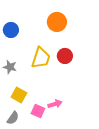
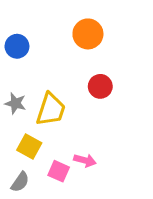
yellow trapezoid: (41, 58) -> (51, 110), moved
pink arrow: (55, 104) -> (85, 160), turned 32

